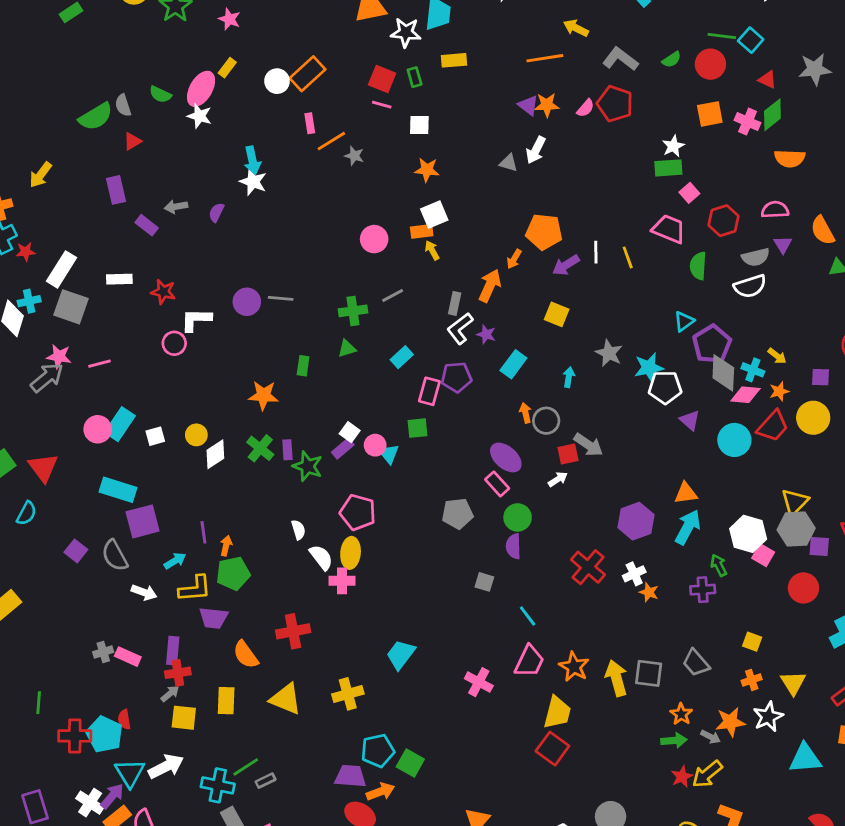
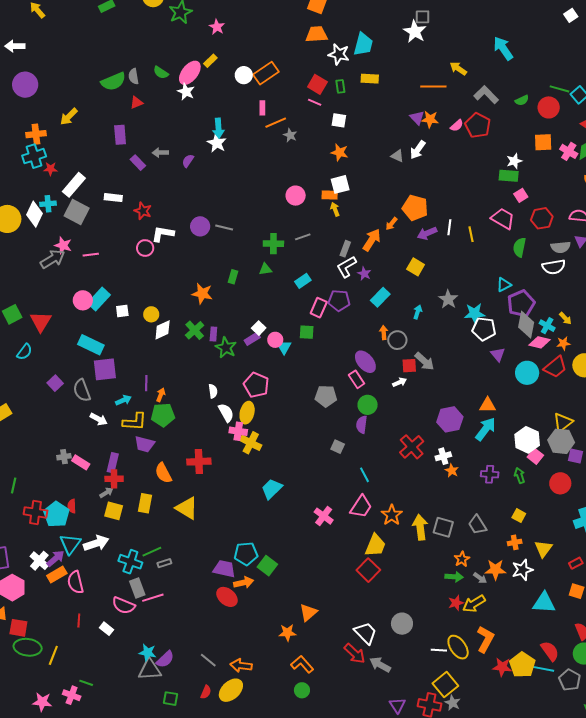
green arrow: (719, 565) -> (520, 476), moved
yellow cross: (348, 694) -> (251, 443), moved, turned 35

